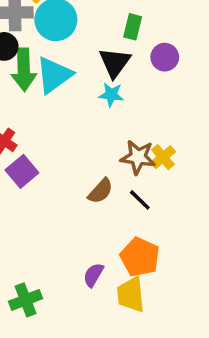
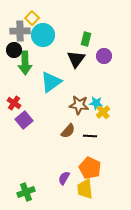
cyan triangle: (54, 75) -> (51, 82), moved
cyan star: (111, 95) -> (96, 103), moved
brown star: (138, 157) -> (79, 105), moved
black line: (140, 200) -> (90, 136), turned -40

